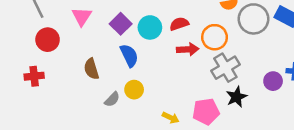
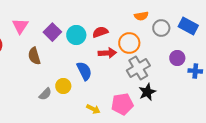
gray circle: (254, 19) -> (161, 28), size x0.7
blue semicircle: (129, 55) -> (84, 71), moved
brown semicircle: (91, 69) -> (34, 56), moved
purple circle: (273, 81) -> (177, 58), moved

